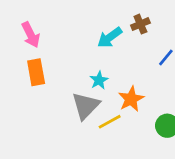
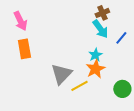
cyan arrow: (110, 37) -> (100, 29), moved, turned -90
cyan star: (99, 80) -> (95, 55), moved

